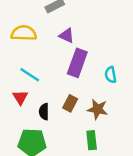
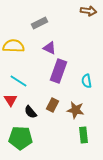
black semicircle: (44, 112) -> (30, 112), turned -40
green rectangle: (92, 140) -> (84, 135), moved

